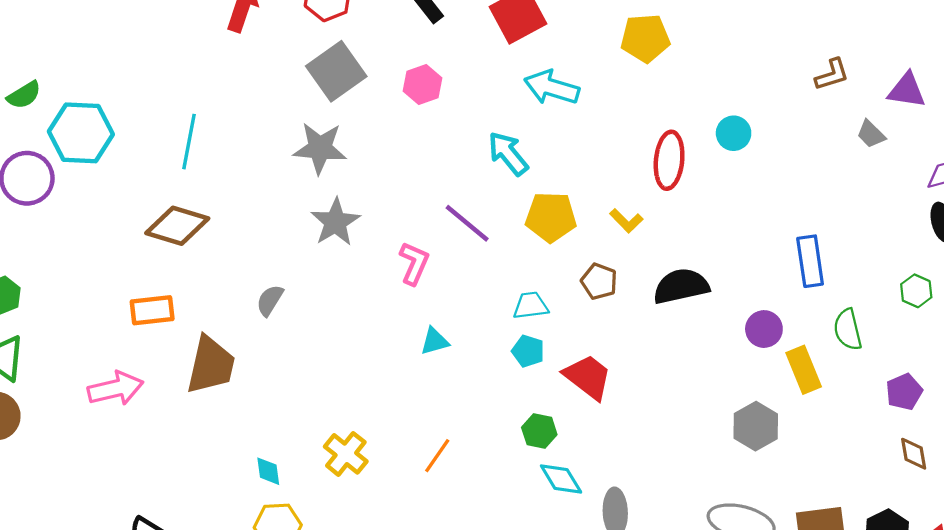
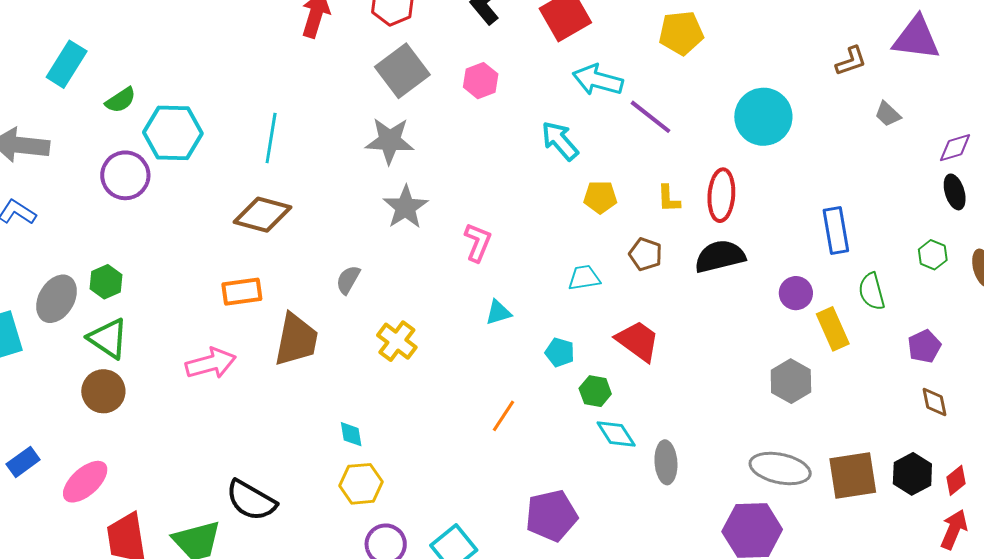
purple triangle: (907, 90) -> (916, 38), moved, size x1.4
cyan circle: (734, 133) -> (763, 117), size x1.8
red ellipse: (669, 160) -> (721, 195), moved
yellow pentagon: (551, 217) -> (600, 197), size x0.7
yellow L-shape: (626, 221) -> (669, 199), turned 44
purple line: (467, 223) -> (651, 117), moved
cyan pentagon: (528, 351) -> (560, 352), moved
yellow cross: (346, 454) -> (397, 341), moved

